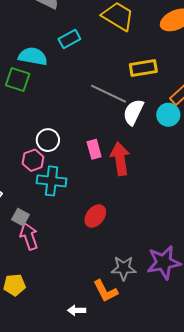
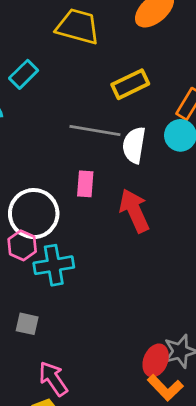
white circle: (48, 140) -> (34, 214), size x1.6
pink rectangle: (94, 149) -> (85, 184), moved, turned 36
red ellipse: (95, 216) -> (156, 360), moved
pink arrow: (29, 236) -> (53, 379), moved

